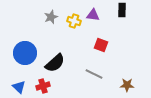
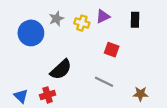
black rectangle: (122, 10) -> (135, 20), moved
purple triangle: (93, 15) -> (103, 16), turned -32
blue circle: (25, 53) -> (31, 33), moved

